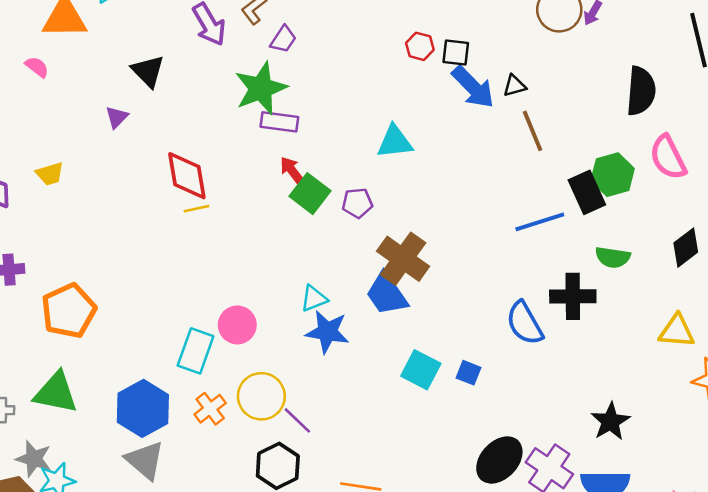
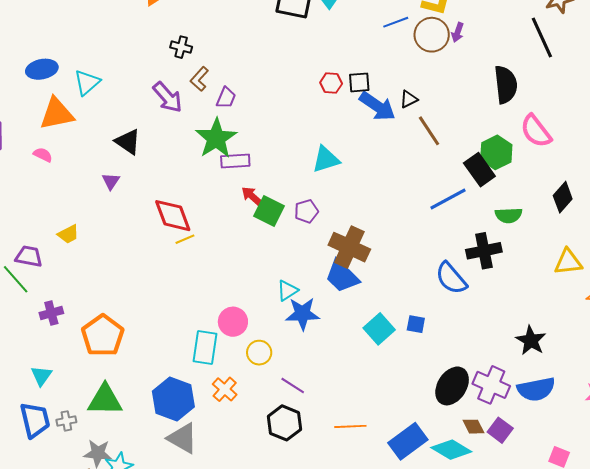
cyan square: (421, 370) -> (379, 329), turned 32
yellow circle: (261, 396) -> (259, 353), moved, size x0.7

